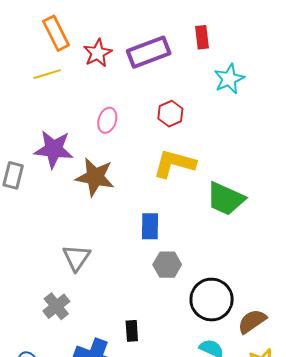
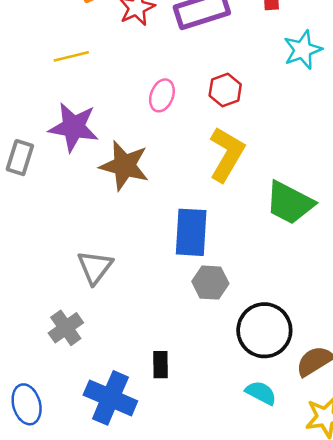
yellow line: (47, 74) -> (71, 56), moved
pink ellipse: (107, 120) -> (162, 95), moved
yellow L-shape: (174, 164) -> (227, 154), turned 102
blue rectangle: (150, 226) -> (191, 232), size x1.4

